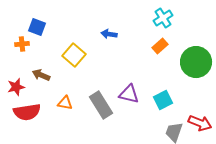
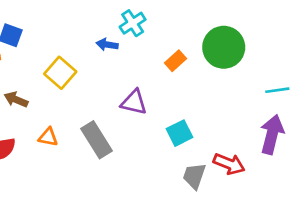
cyan cross: (163, 18) -> (133, 23), moved
green circle: (196, 62) -> (224, 47), moved
purple triangle: (129, 94) -> (134, 102), moved

